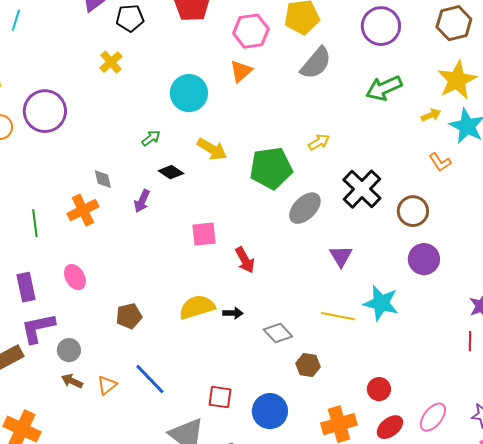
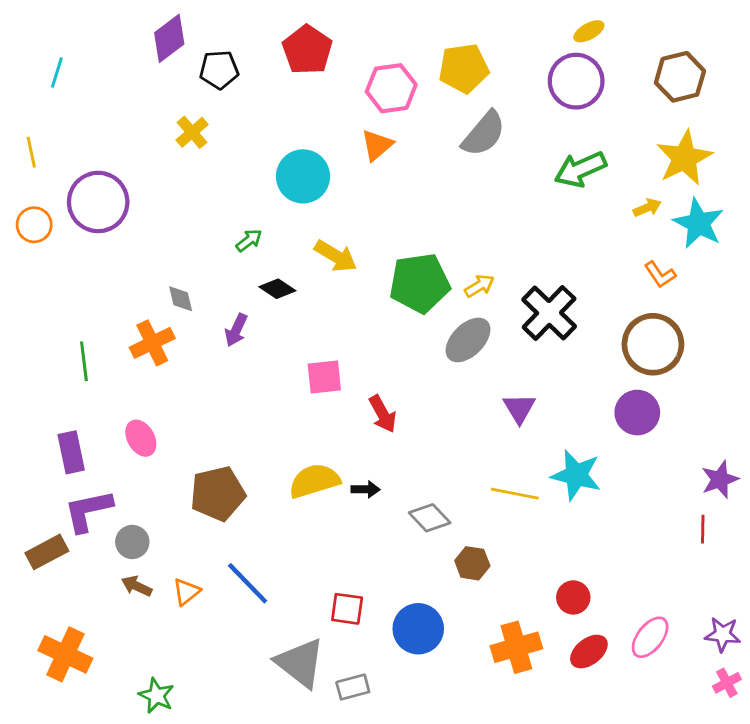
yellow arrow: (319, 142) -> (479, 286), moved
brown circle: (413, 211) -> (653, 344), moved, size x1.4
brown pentagon: (129, 316) -> (218, 494), size x1.5

